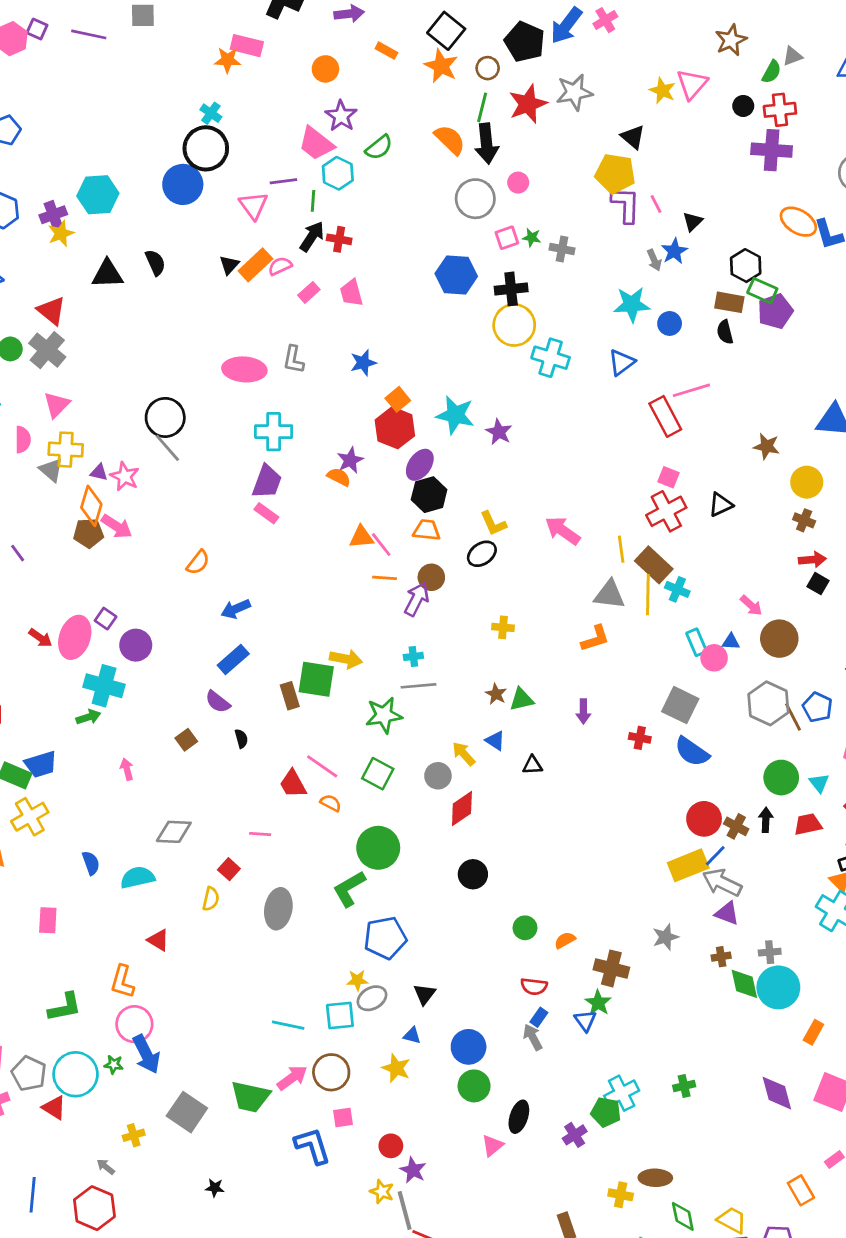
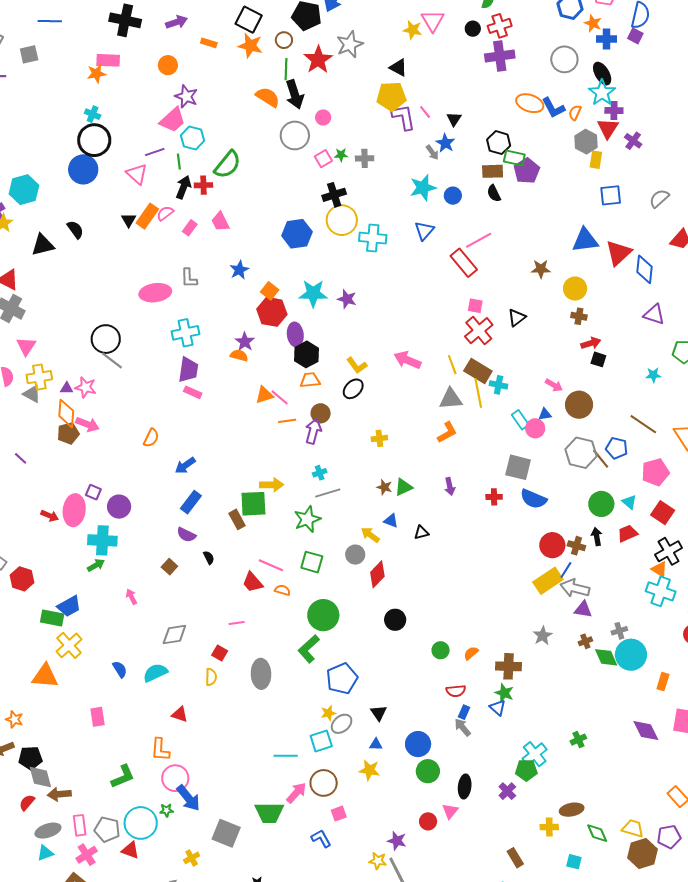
pink trapezoid: (316, 143) -> (173, 120), turned -68
green semicircle: (379, 147) -> (227, 165), moved, size x1.4
blue hexagon: (456, 275) -> (297, 234), moved
purple ellipse: (420, 465) -> (295, 335), turned -30
blue L-shape: (313, 1146) -> (321, 839), size x0.7
red circle: (391, 1146) -> (428, 821), moved

